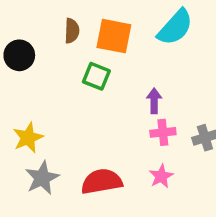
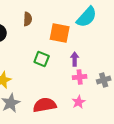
orange square: (114, 36) -> (60, 33), moved
green square: (96, 76) -> (42, 59), moved

